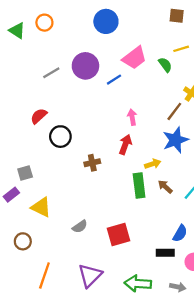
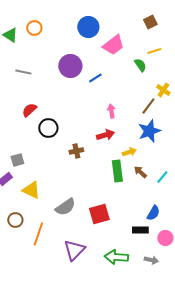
brown square: (177, 16) -> (150, 22), turned -32
pink trapezoid: (134, 58) -> (113, 45), moved
gray line: (51, 73) -> (23, 72), moved, turned 42
red arrow: (125, 145) -> (105, 135), turned 54
gray semicircle: (80, 227) -> (65, 207), size x1.5
orange line: (44, 276) -> (38, 234), moved

